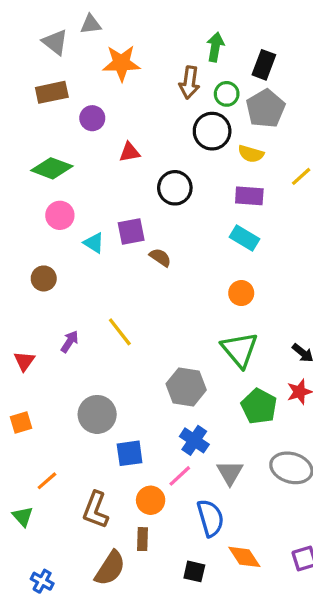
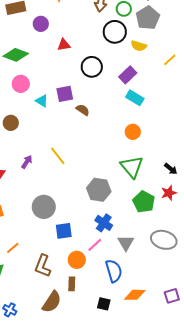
purple rectangle: (249, 196) -> (128, 75), moved, turned -48
orange diamond: (244, 557) -> (135, 295), turned -55

